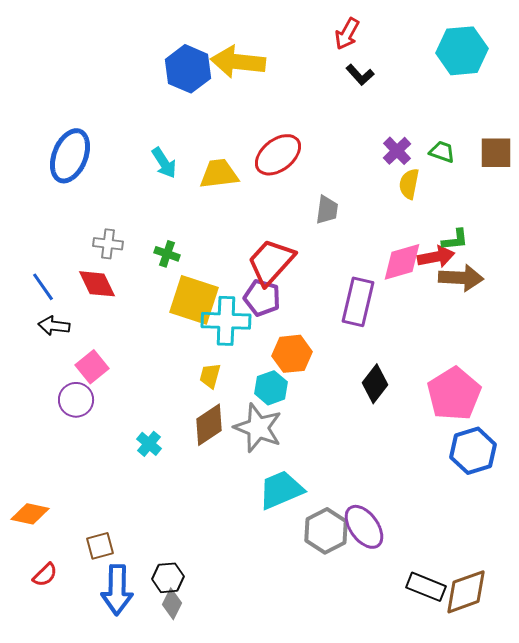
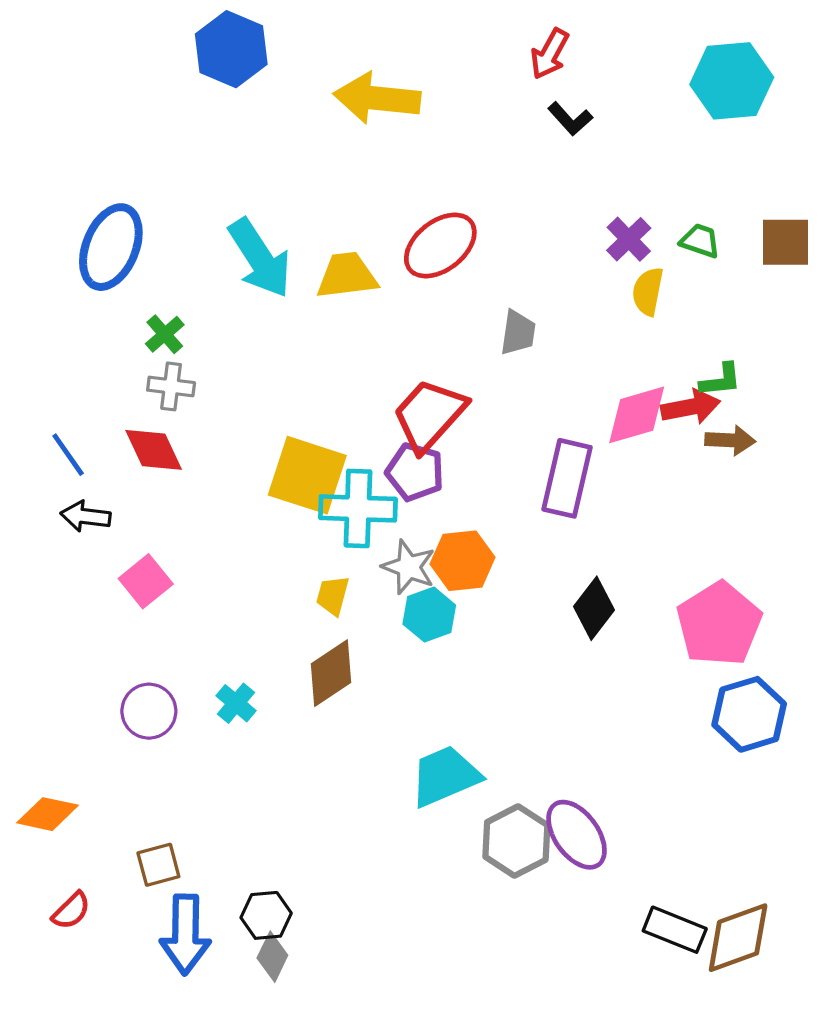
blue hexagon: (188, 69) -> (231, 49), moved
cyan arrow: (164, 163) -> (260, 258), size x1.6
green cross: (167, 254) -> (165, 334), moved, turned 30
brown arrow: (461, 278) -> (730, 440), size x0.7
purple circle: (76, 400) -> (149, 711), moved
gray star: (258, 428) -> (409, 567), moved, size x0.7

